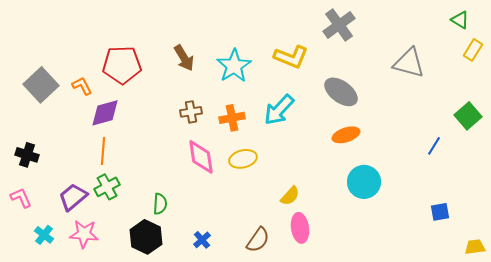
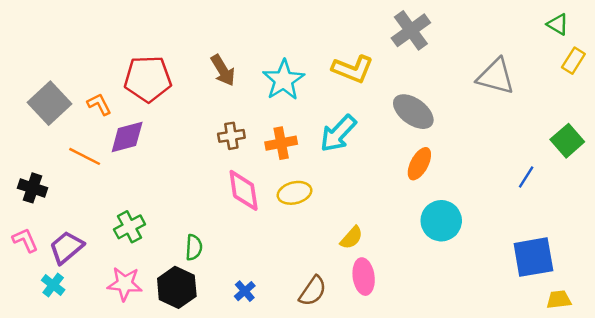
orange ellipse: (346, 135) -> (419, 164), turned -44
orange line: (103, 151) -> (85, 156), moved, turned -68
purple trapezoid: (73, 197) -> (66, 247), moved
blue square: (440, 212) -> (533, 257), size x1.8
pink star: (84, 234) -> (125, 284), moved
yellow trapezoid: (475, 247) -> (559, 300), moved

